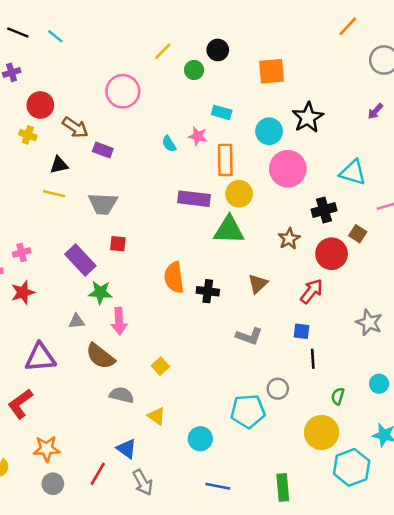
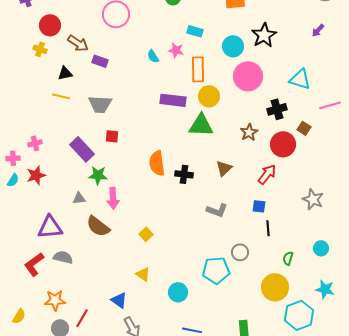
gray semicircle: (122, 395) -> (63, 257), moved
red line: (98, 474) -> (82, 318), moved

